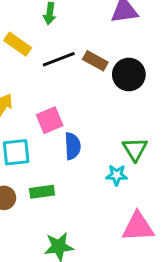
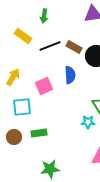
blue semicircle: (72, 146) -> (70, 75), moved

